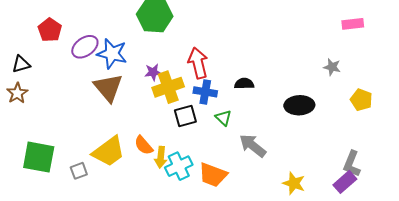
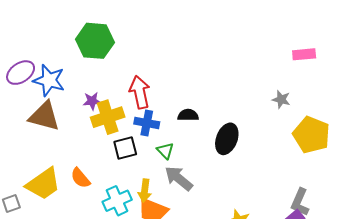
brown triangle: (108, 88) -> (44, 116), turned -36
yellow pentagon: (361, 100) -> (311, 135), size x1.6
black ellipse: (299, 105) -> (227, 139), moved, turned -68
gray arrow: (253, 146) -> (179, 178), moved
yellow arrow: (161, 157) -> (145, 191), moved

